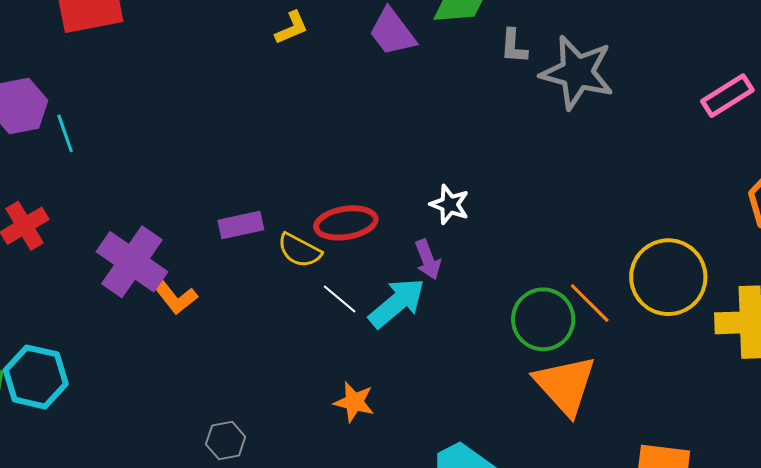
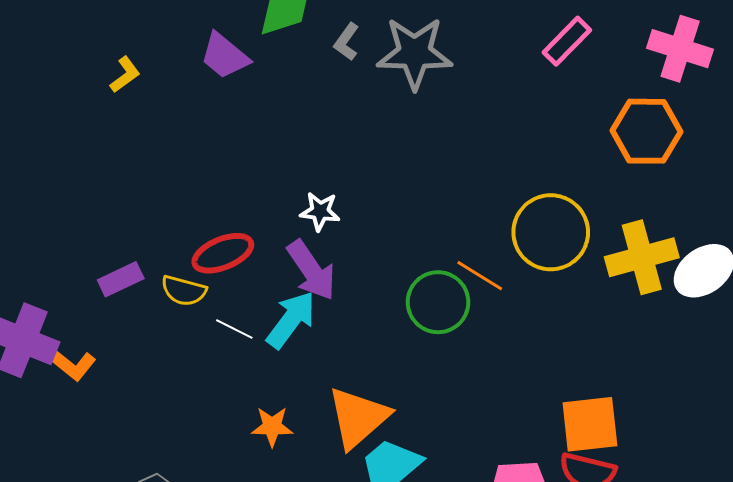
gray L-shape: (514, 46) -> (347, 42), turned 45
purple arrow: (428, 260) -> (311, 270), size x1.6
orange triangle: (565, 385) -> (358, 417), moved, turned 44

